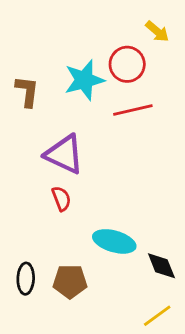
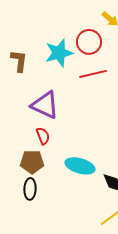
black ellipse: (26, 279) -> (30, 189), moved
brown pentagon: (70, 281) -> (32, 162), moved

